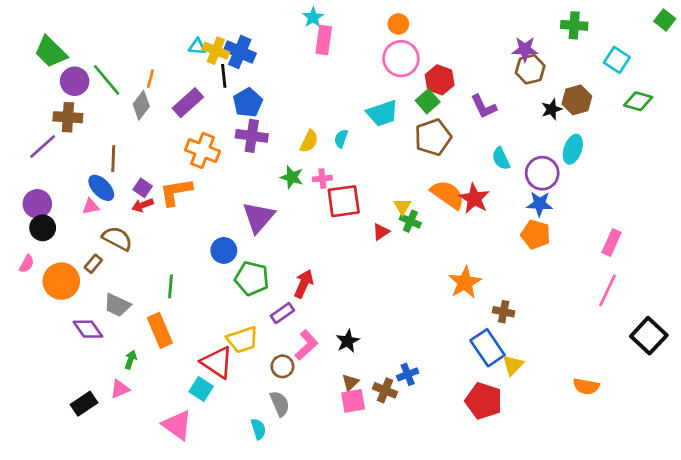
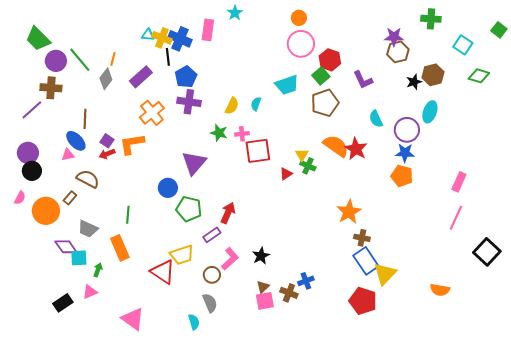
green square: (665, 20) -> (499, 30), moved
pink rectangle: (324, 40) -> (208, 30), moved
orange cross: (202, 151) -> (152, 113), turned 30
brown cross: (504, 312) -> (362, 238), moved
yellow triangle: (513, 365) -> (385, 274), size x1.4
cyan square: (201, 389) -> (79, 258), moved, turned -36

